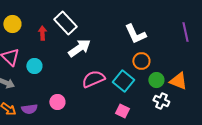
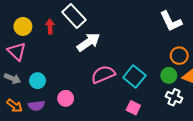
yellow circle: (12, 24) -> (23, 26), moved
white L-shape: (135, 34) -> (171, 21), moved
orange circle: (141, 61) -> (179, 56), moved
cyan circle: (34, 66) -> (38, 81), moved

